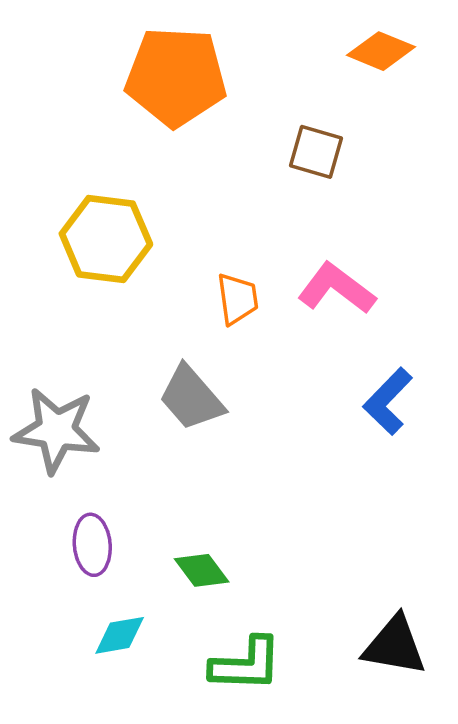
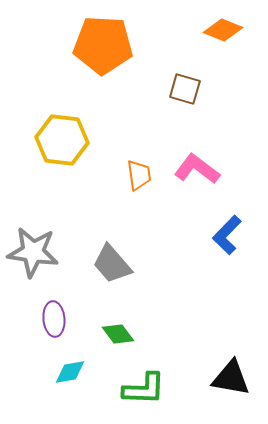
gray trapezoid: (191, 398) -> (112, 264), moved

